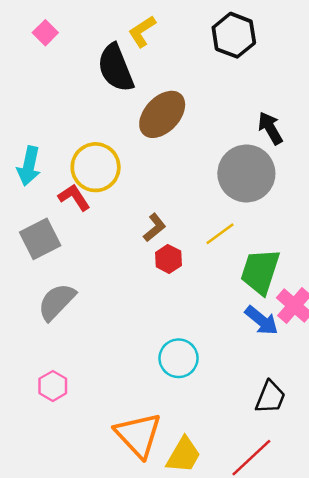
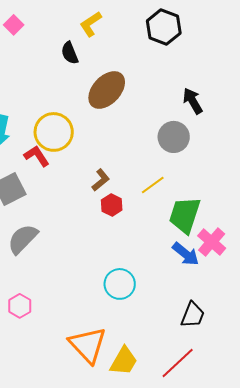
black semicircle: (116, 68) -> (70, 53), size x0.6
gray circle: (246, 173) -> (174, 137), size x0.7

